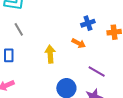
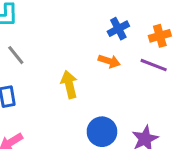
purple line: (97, 71) -> (154, 65), moved

